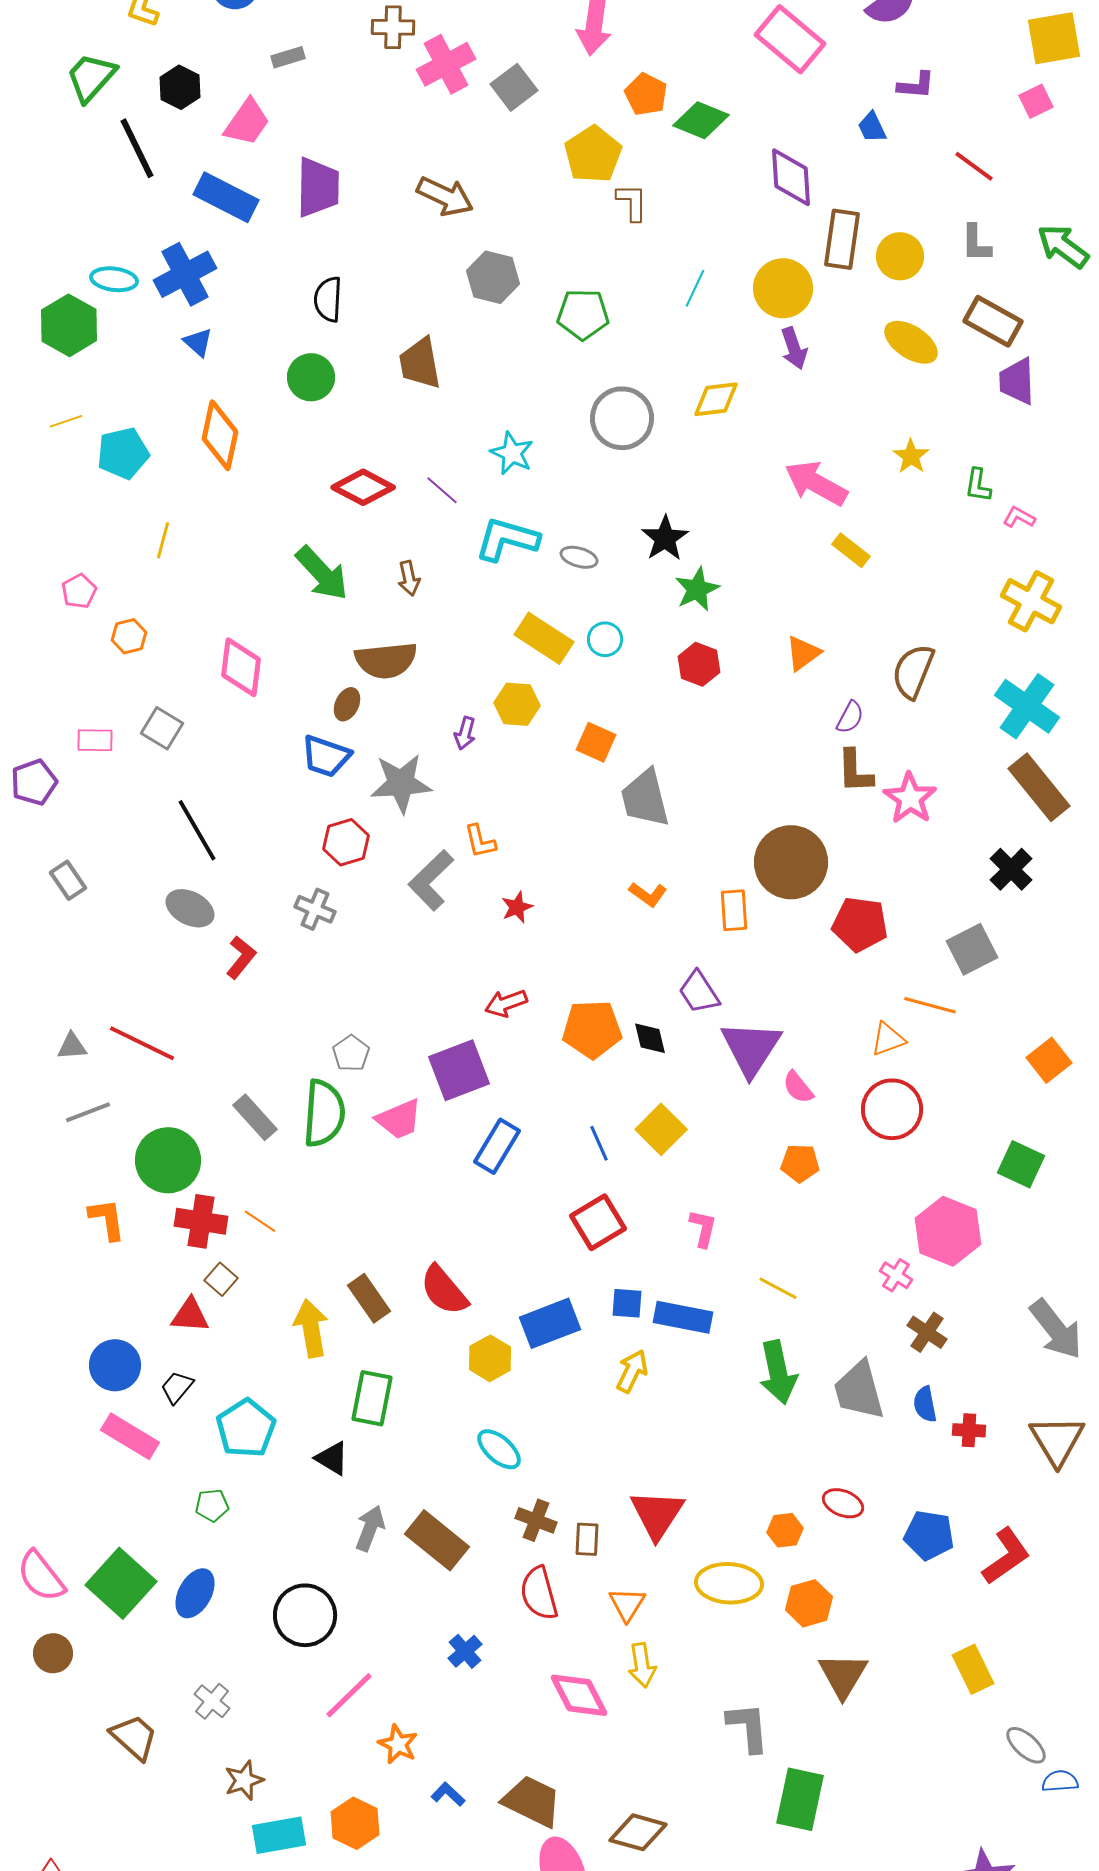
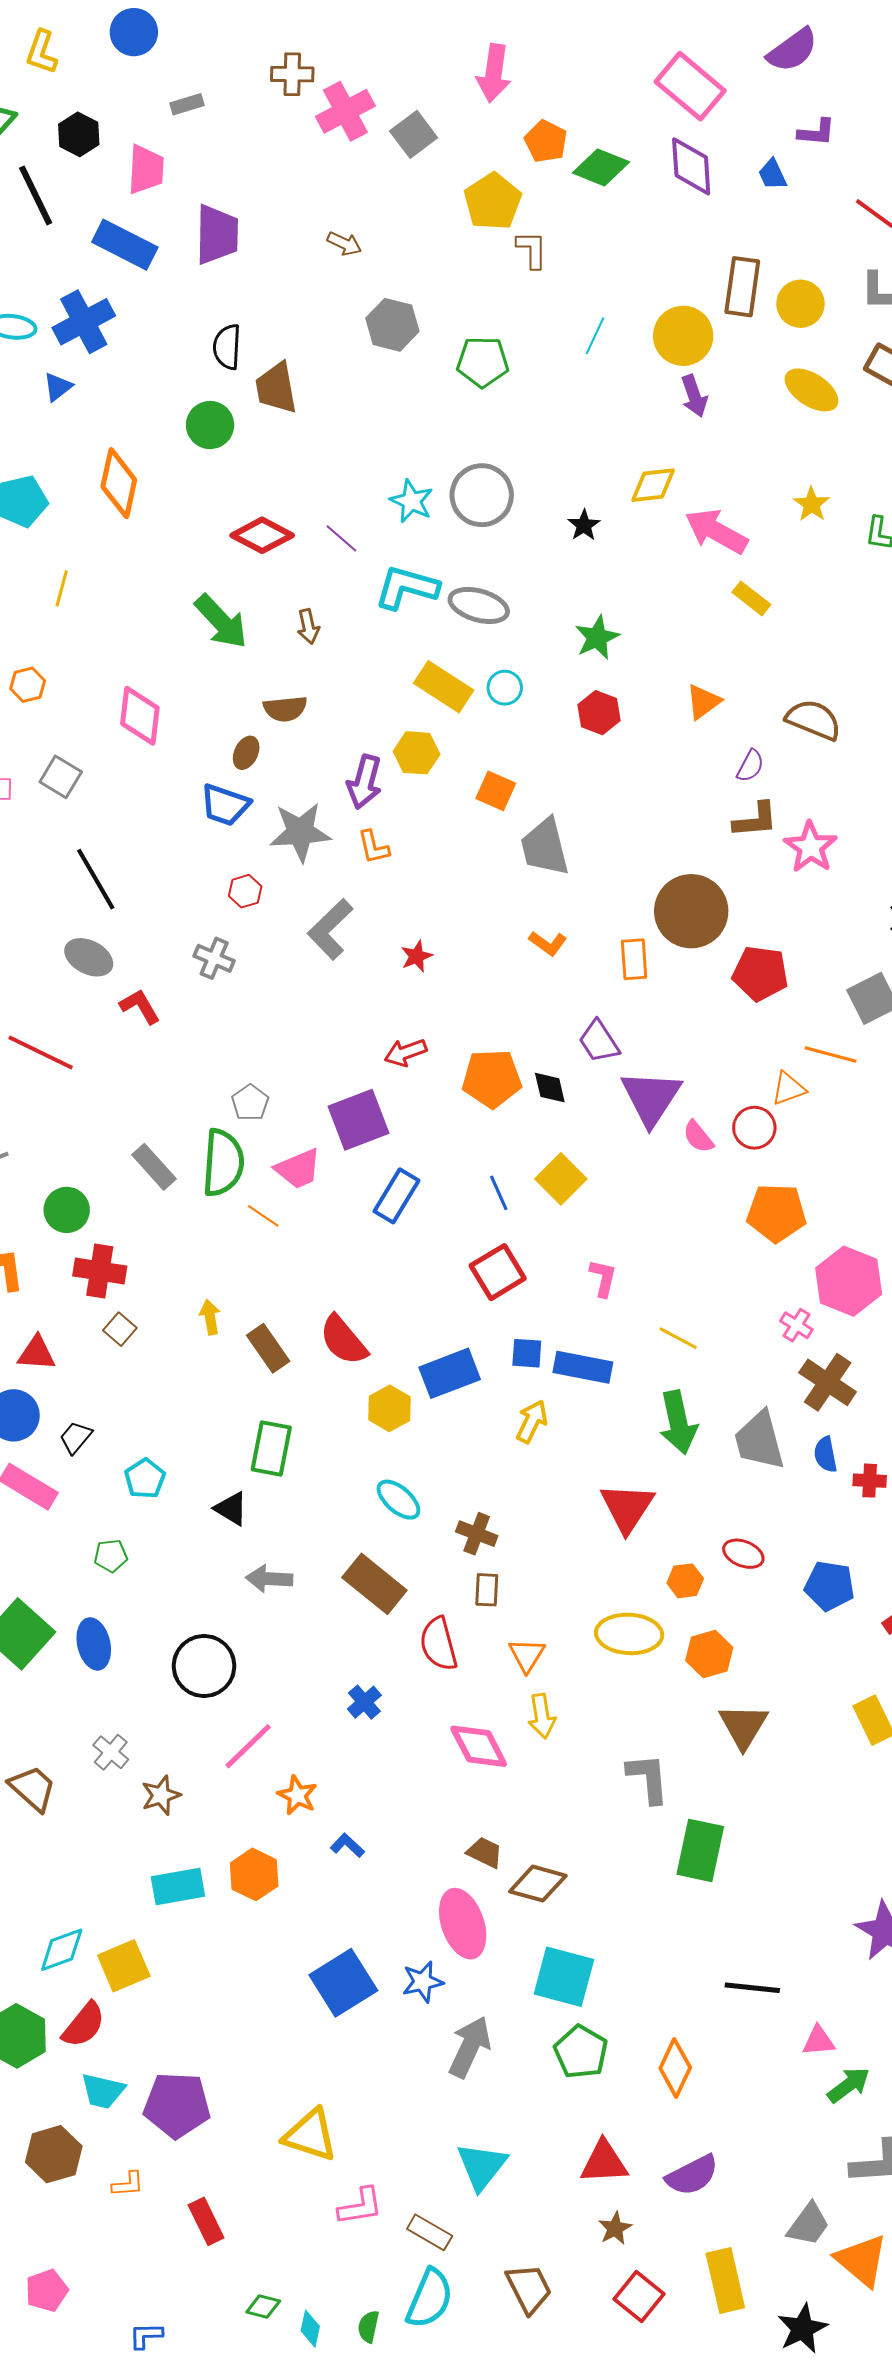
pink trapezoid: (247, 122) -> (146, 169), turned -32
purple diamond: (791, 177) -> (691, 166), moved
brown arrow: (445, 196) -> (344, 244), size x0.6
blue triangle: (198, 342) -> (58, 387), moved, turned 40
brown trapezoid: (420, 363) -> (276, 388), moved
yellow diamond: (716, 399) -> (653, 485), moved
gray circle: (622, 418) -> (482, 495), moved
black star: (665, 538) -> (584, 525), moved, size x0.7
gray ellipse: (579, 557) -> (479, 605), size x1.6
brown semicircle: (386, 660) -> (285, 709), size x0.7
brown semicircle: (913, 671) -> (813, 720), turned 90
purple arrow: (465, 733) -> (364, 782), size x1.6
brown L-shape: (855, 771) -> (755, 820), turned -93
orange L-shape: (480, 841) -> (373, 847), moved
red hexagon: (346, 842) -> (245, 891), size x0.7
red L-shape: (241, 957) -> (140, 1006), turned -69
red line: (142, 1043) -> (41, 1053), moved
red circle: (892, 1109) -> (754, 1128), moved, size x0.7
green circle: (168, 1160) -> (67, 1210), size x0.7
orange pentagon: (800, 1163) -> (776, 1213), moved, size x1.5
orange line: (260, 1221) -> (263, 1216), moved
red triangle: (190, 1315) -> (37, 1353), moved
yellow arrow: (311, 1328) -> (210, 1317), moved, size x0.6
brown cross: (927, 1332) -> (828, 1382), size x1.4
cyan pentagon: (246, 1428) -> (145, 1479), size x0.7
red triangle: (657, 1514) -> (627, 1508), moved
brown cross: (536, 1520) -> (477, 1534), moved
gray arrow: (370, 1528) -> (269, 1579), turned -108
brown rectangle: (437, 1540) -> (374, 1584), moved
blue ellipse: (195, 1593) -> (94, 1644), turned -42
brown star: (244, 1780) -> (161, 1795), moved
brown trapezoid: (532, 1801) -> (485, 1852), moved, size x0.6

